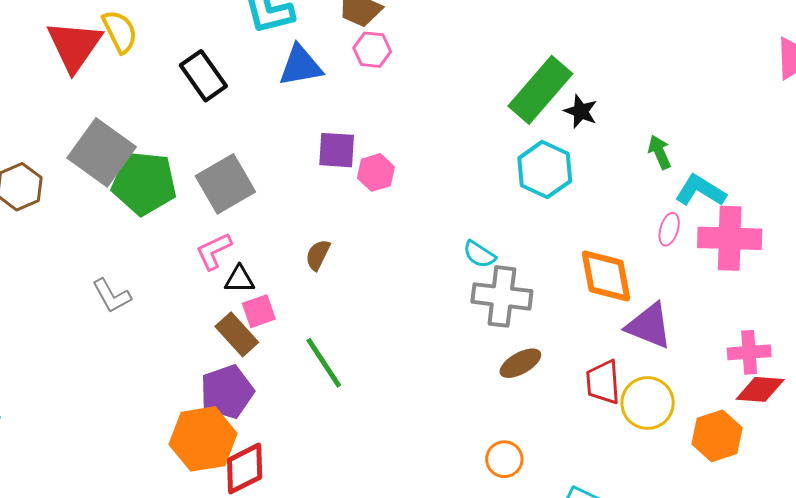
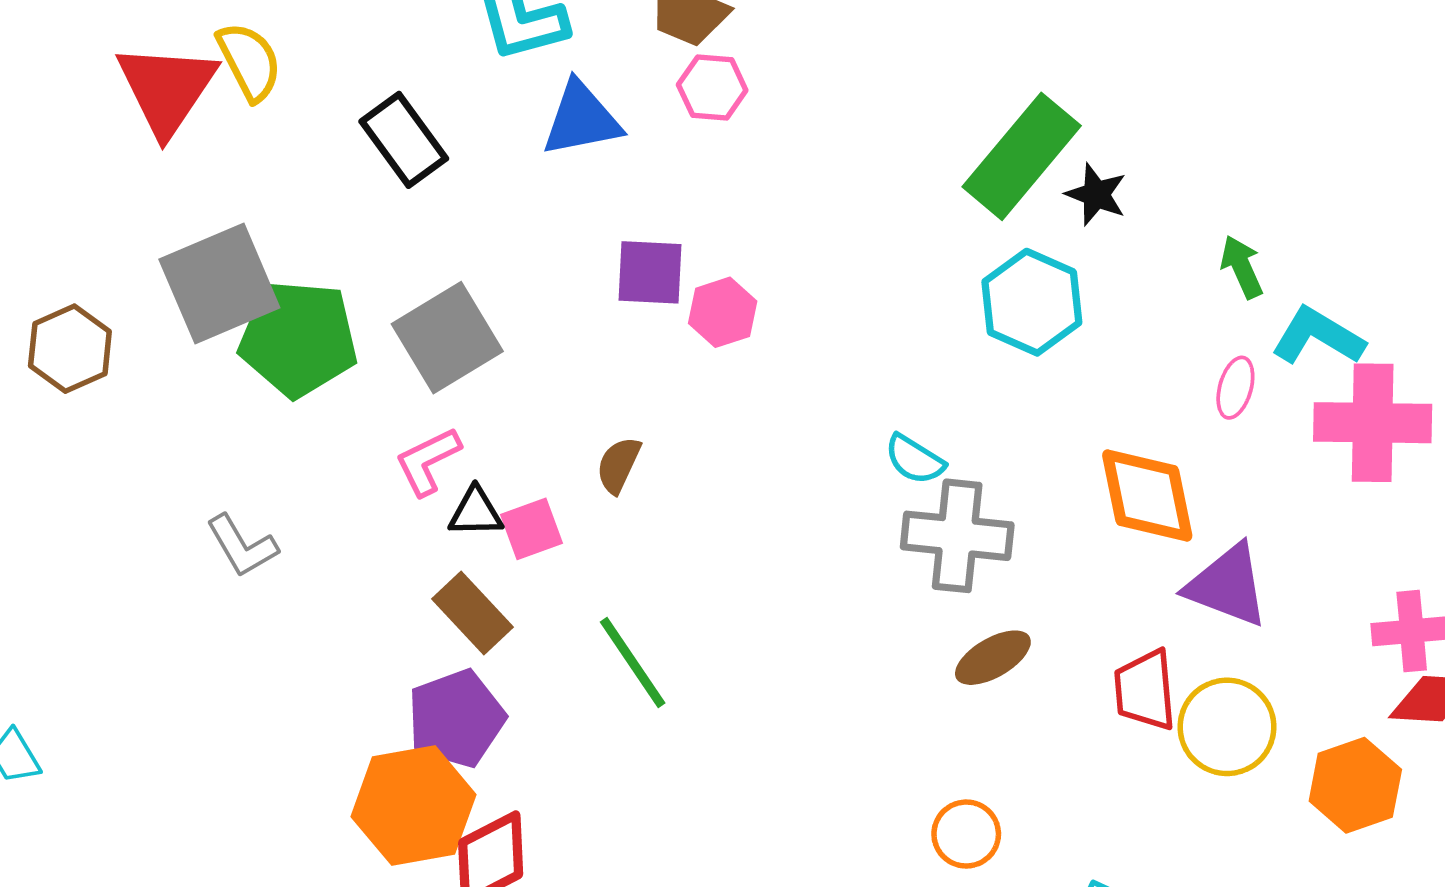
gray square: (102, 152) -> (219, 283), turned 32
pink ellipse: (669, 229) -> (1235, 388), moved
pink square: (259, 311) -> (531, 529), moved

